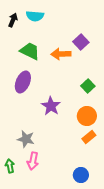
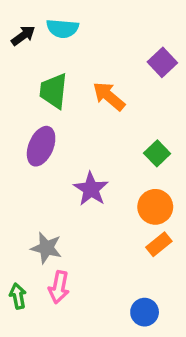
black arrow: (13, 20) -> (23, 36), turned 32
purple square: (81, 42) -> (162, 62), moved
green trapezoid: (30, 51) -> (54, 91), turned -110
orange arrow: (61, 54) -> (109, 96), turned 42

